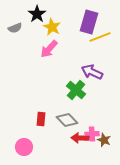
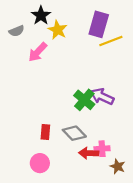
pink arrow: (49, 49) -> (38, 52), moved
purple arrow: (92, 72) -> (102, 96), moved
brown star: (104, 140) -> (118, 166), moved
pink circle: (24, 147) -> (40, 163), moved

